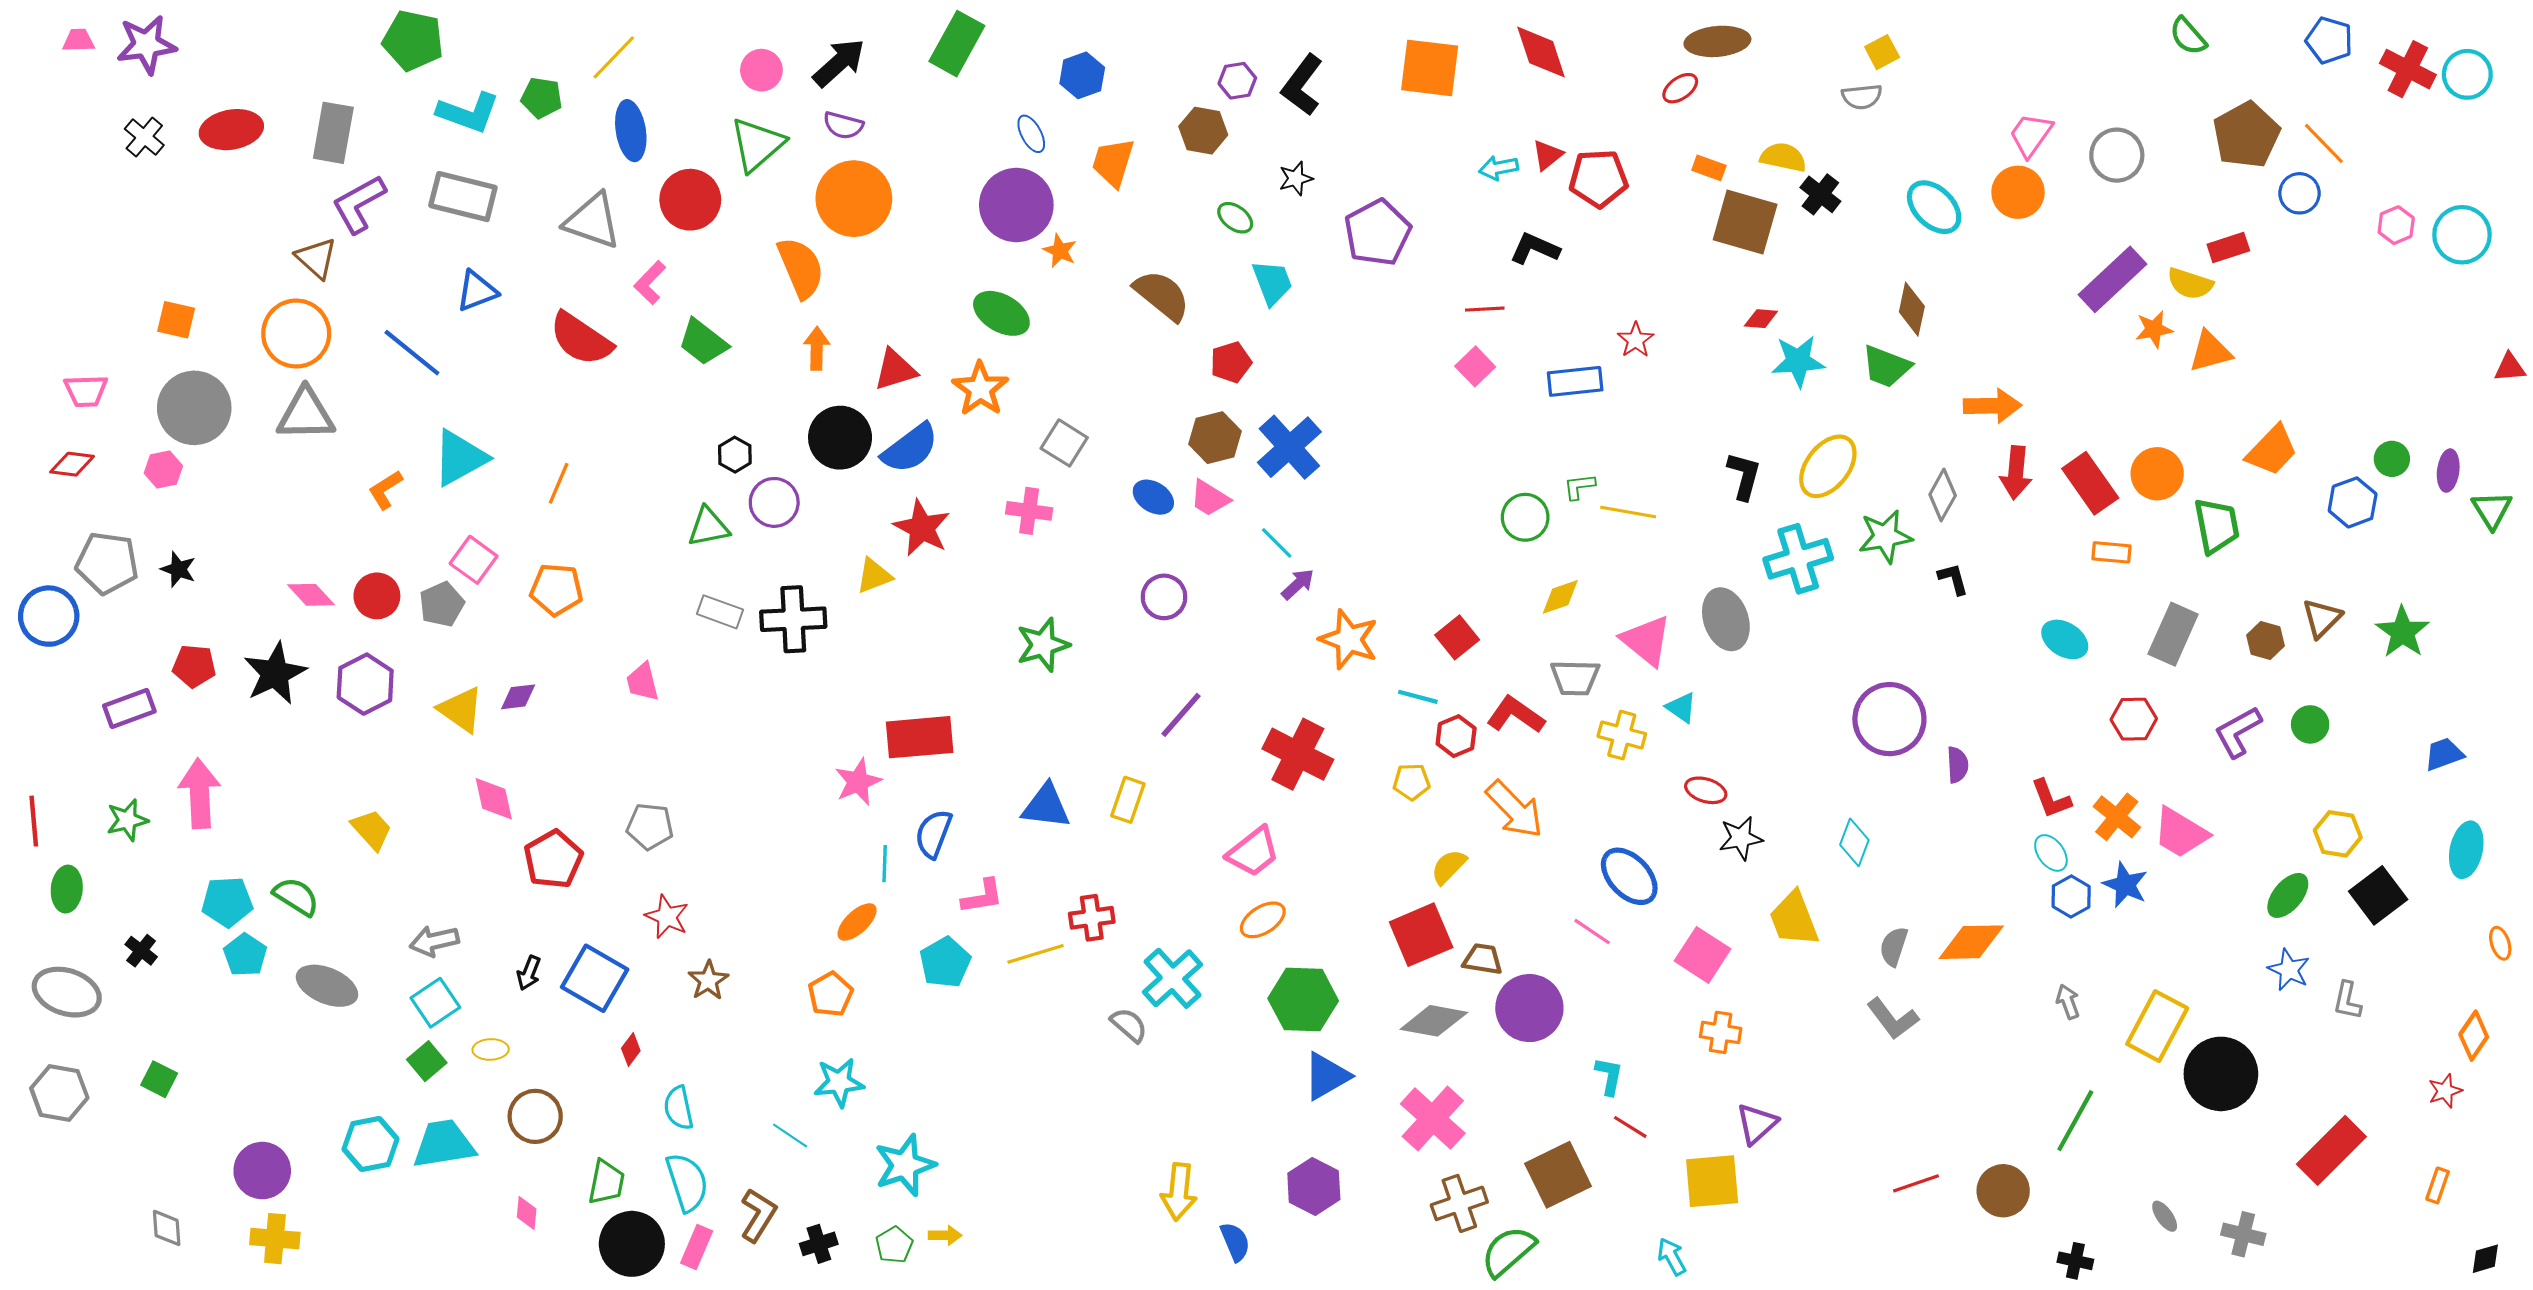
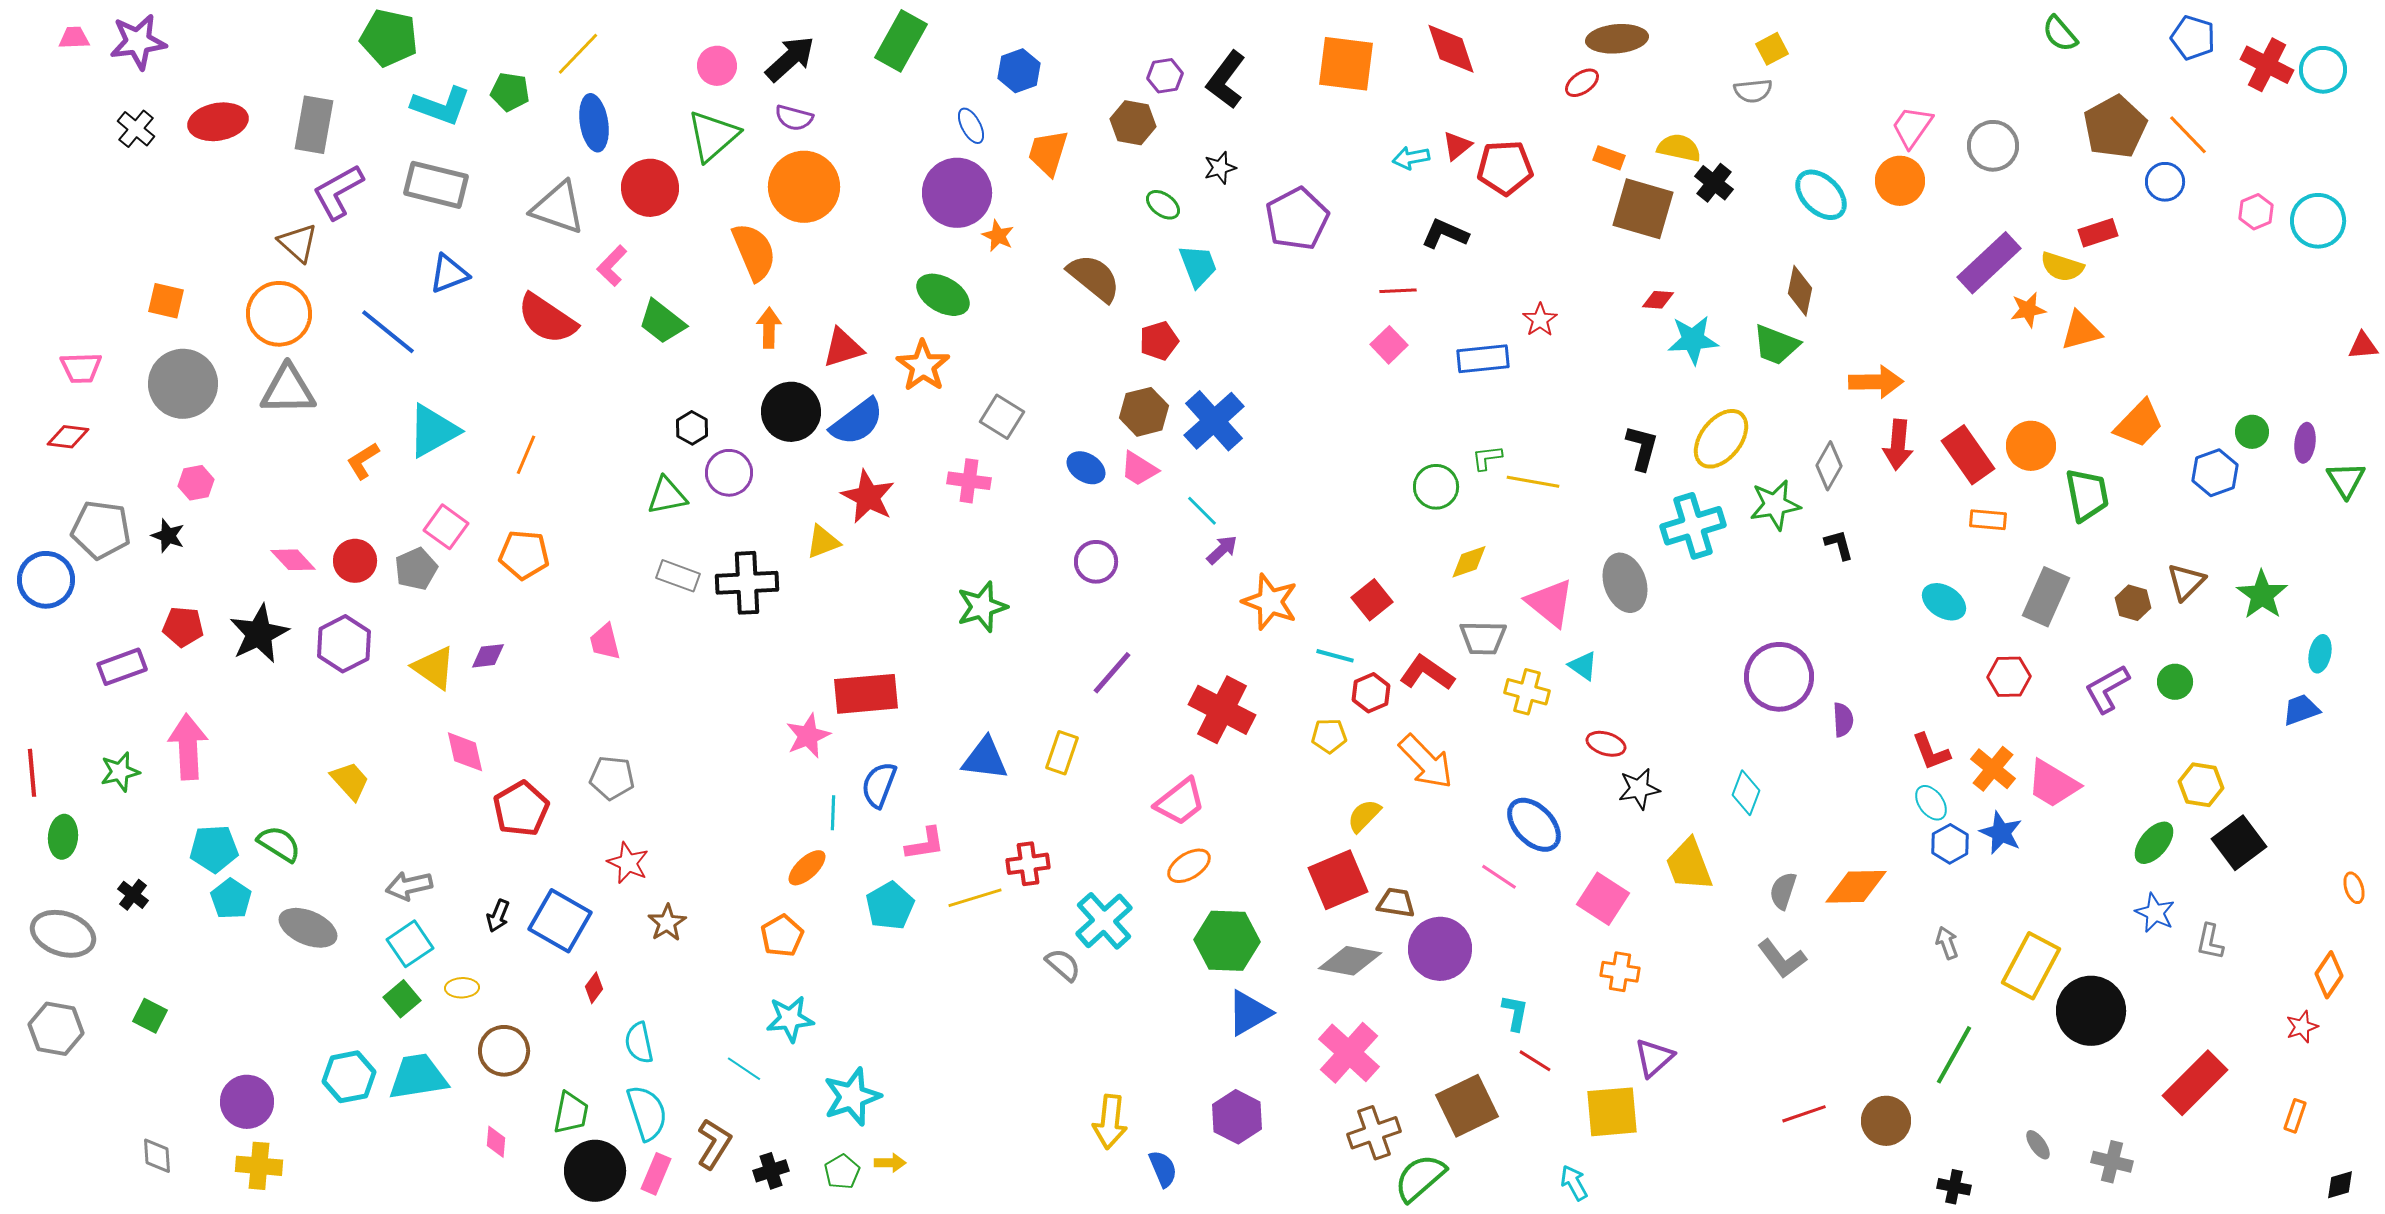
pink hexagon: (163, 469) -> (196, 483), moved
cyan ellipse: (2466, 850) -> (2320, 654), moved, size x0.7

